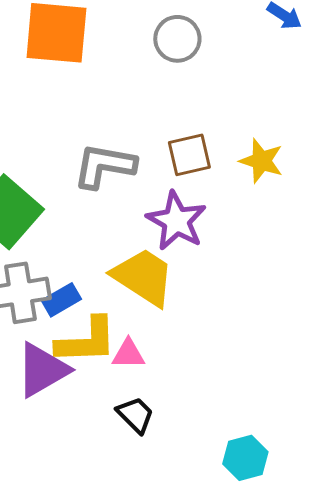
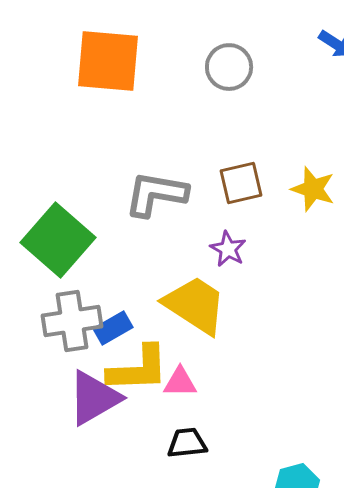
purple star: (176, 221) -> (228, 249), size x0.6
black trapezoid: (135, 415) -> (187, 443), turned -51

